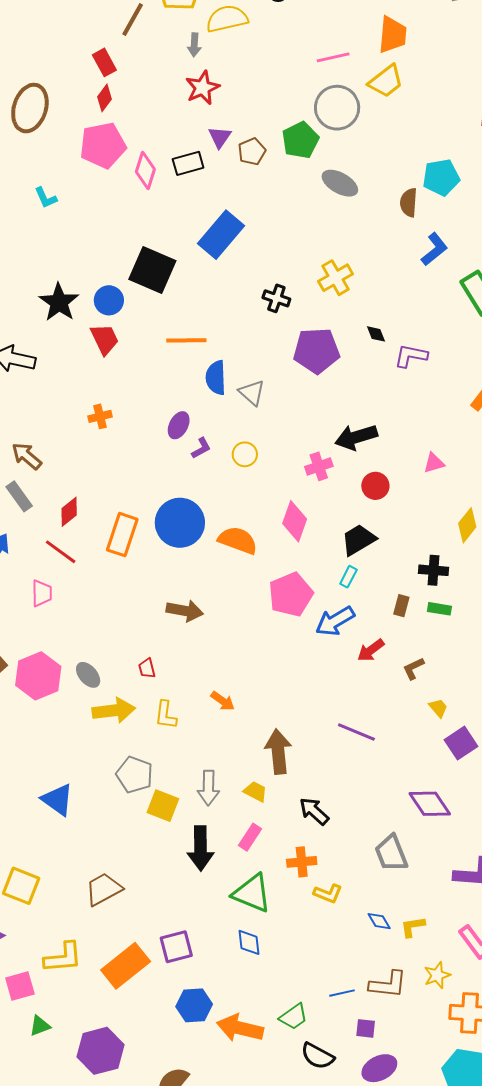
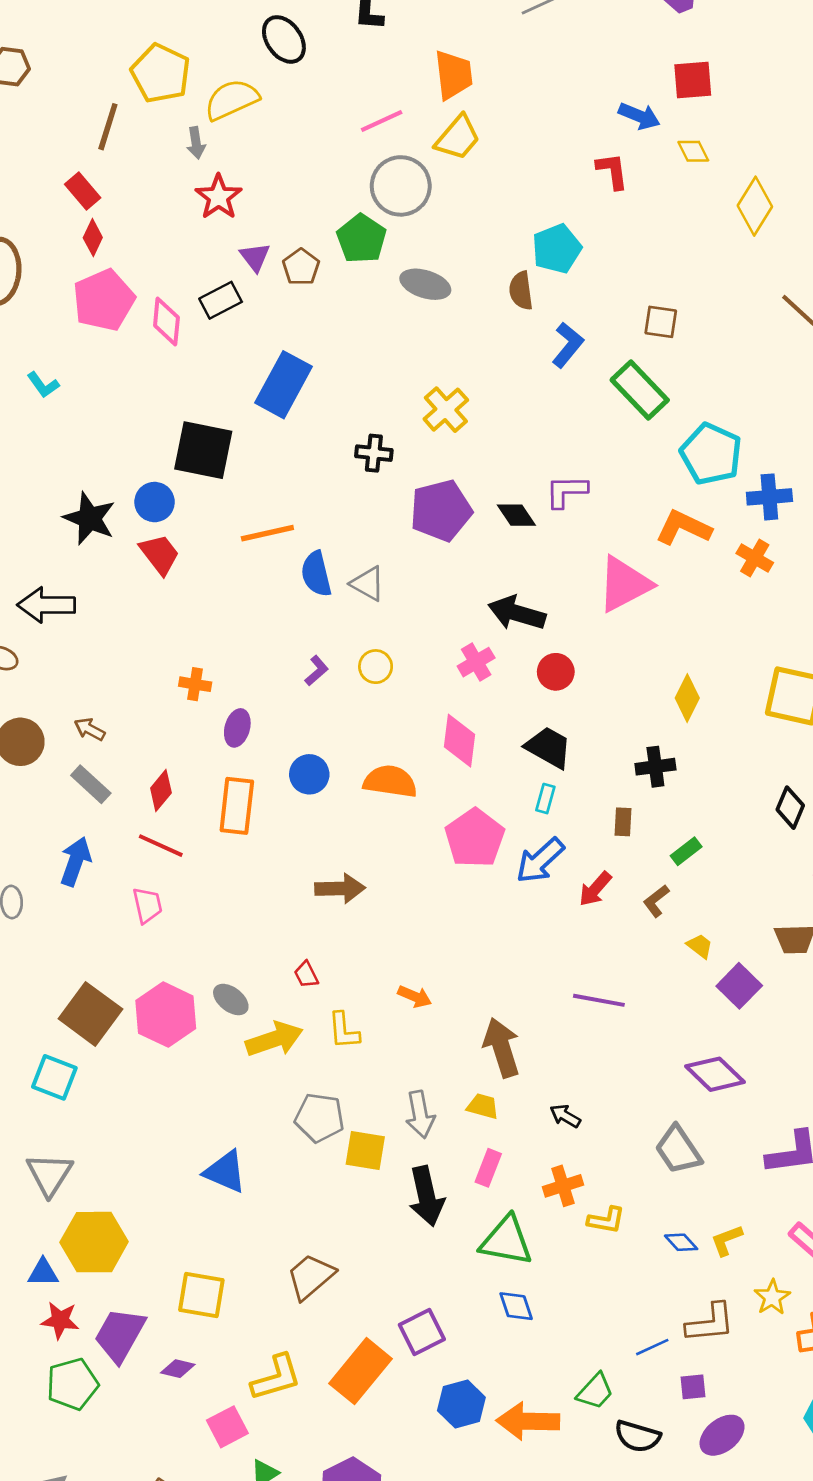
black diamond: (376, 334) -> (516, 515), moved, size x1.4
orange cross: (100, 416) -> (195, 684), moved, turned 35
purple ellipse: (179, 425) -> (237, 728), moved
black arrow: (356, 437) -> (517, 613), turned 45
brown arrow: (27, 456) -> (90, 729), size x0.7
pink triangle: (434, 463) -> (624, 584), moved, size x2.0
blue circle: (180, 523) -> (309, 774), size x0.6
black trapezoid: (358, 540) -> (548, 747), turned 72
green rectangle: (439, 609) -> (686, 851), moved, turned -35
black arrow: (314, 811) -> (565, 1116), size x0.7

